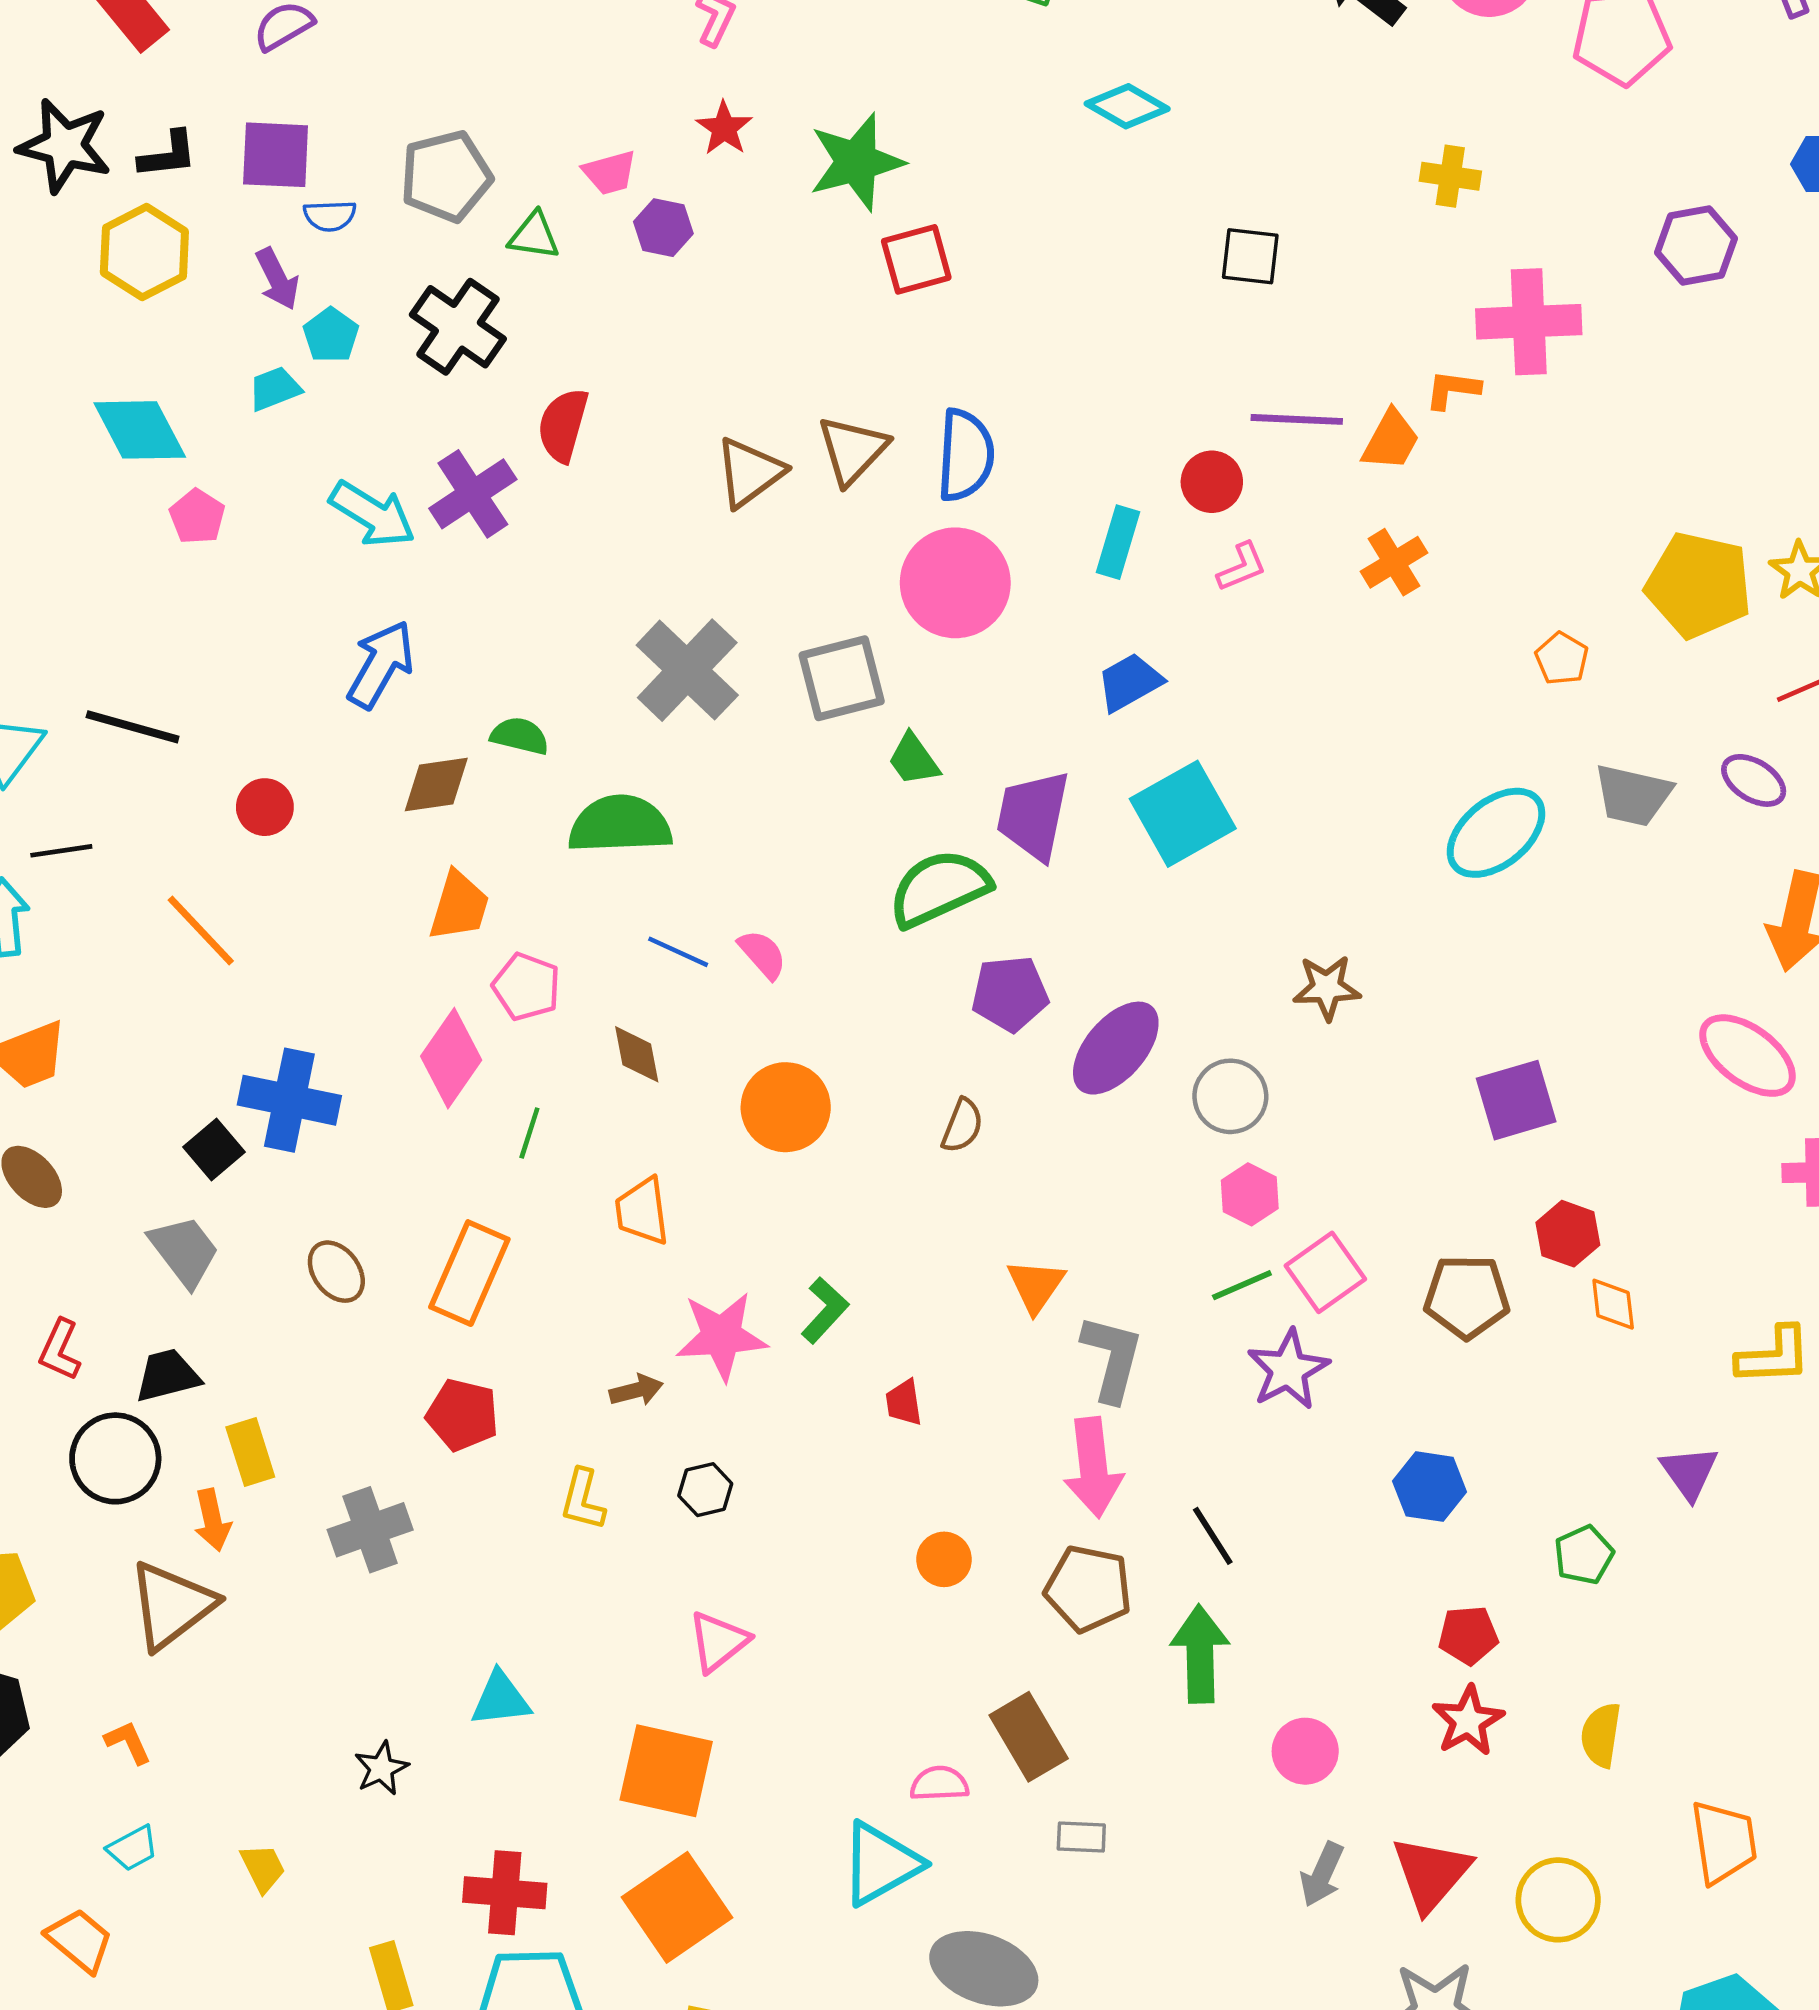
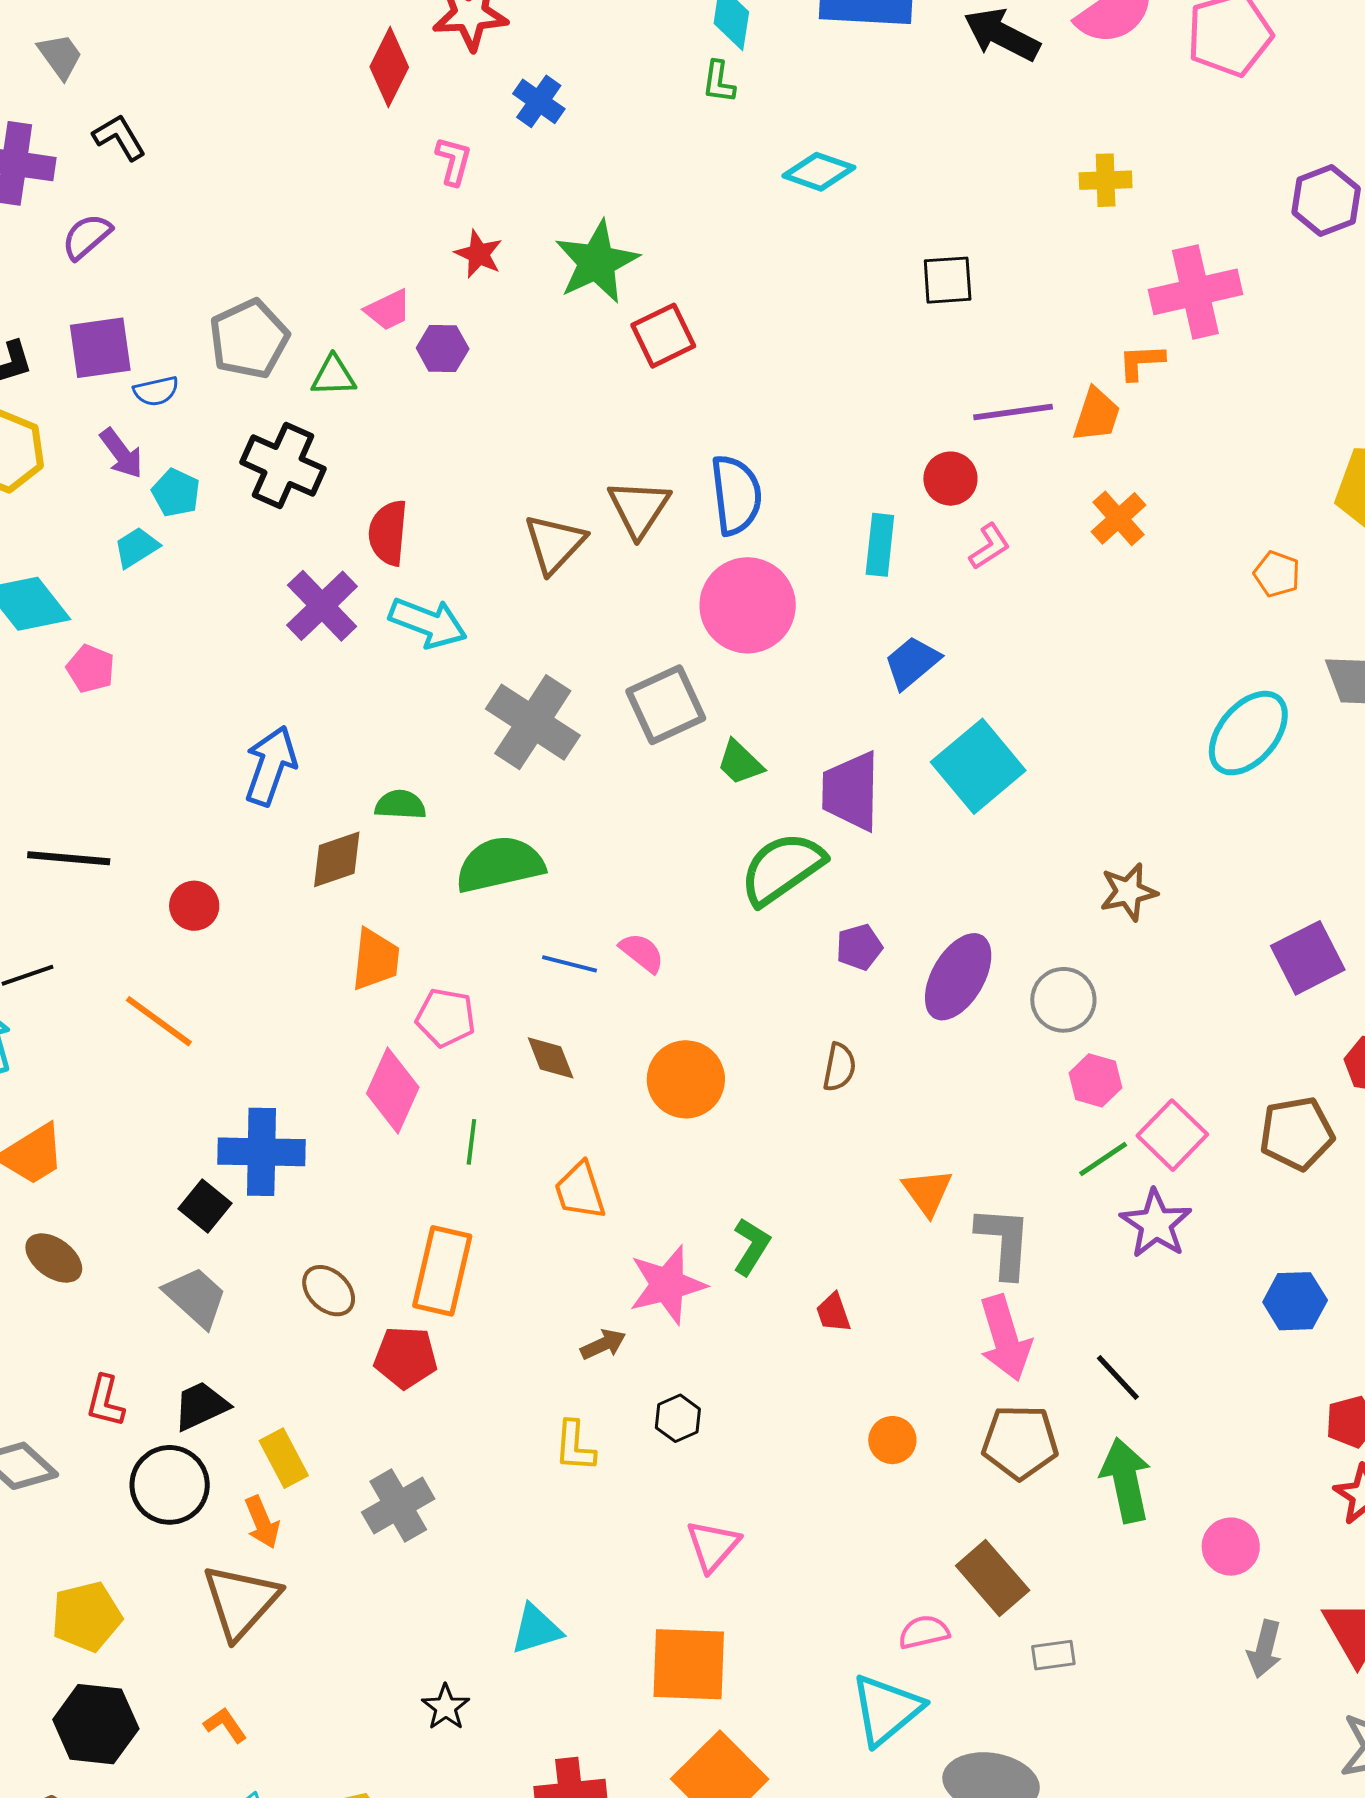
cyan arrow: (372, 514) -> (428, 623), moved
purple pentagon: (1010, 994) -> (859, 947), size x0.7
red pentagon: (462, 1415) -> (406, 1357), moved

